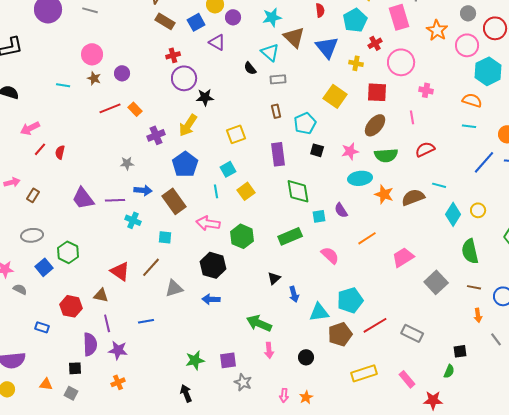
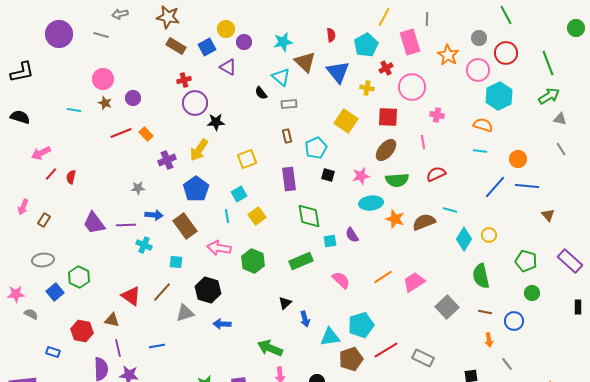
pink arrow: (12, 182) -> (23, 207), turned 126
orange line: (367, 238) -> (383, 277), moved
black hexagon: (213, 265) -> (208, 290), moved

